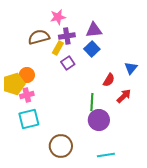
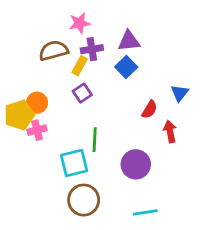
purple square: (68, 63) -> (82, 93), moved
red arrow: (124, 96) -> (170, 131), turned -56
green line: (92, 102) -> (95, 140), moved
cyan square: (29, 119) -> (74, 163), moved

